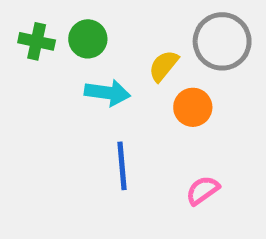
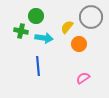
green cross: (37, 41) -> (21, 31), moved
blue line: (122, 166) -> (38, 66), moved

